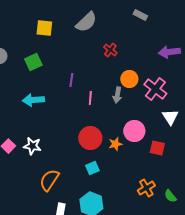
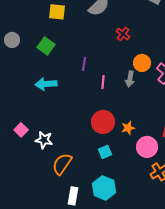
green square: (33, 62) -> (46, 46), turned -30
pink circle: (134, 131) -> (147, 147), moved
white star: (32, 146) -> (44, 140), moved

